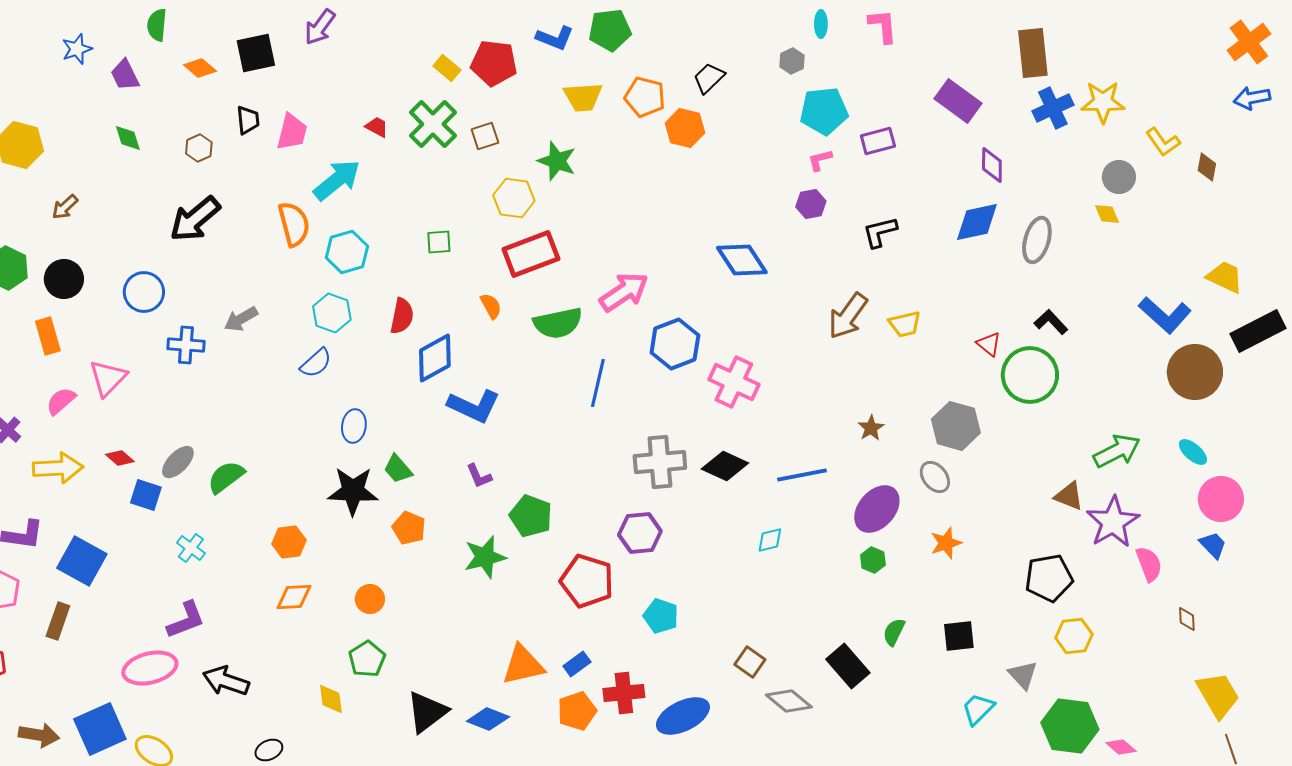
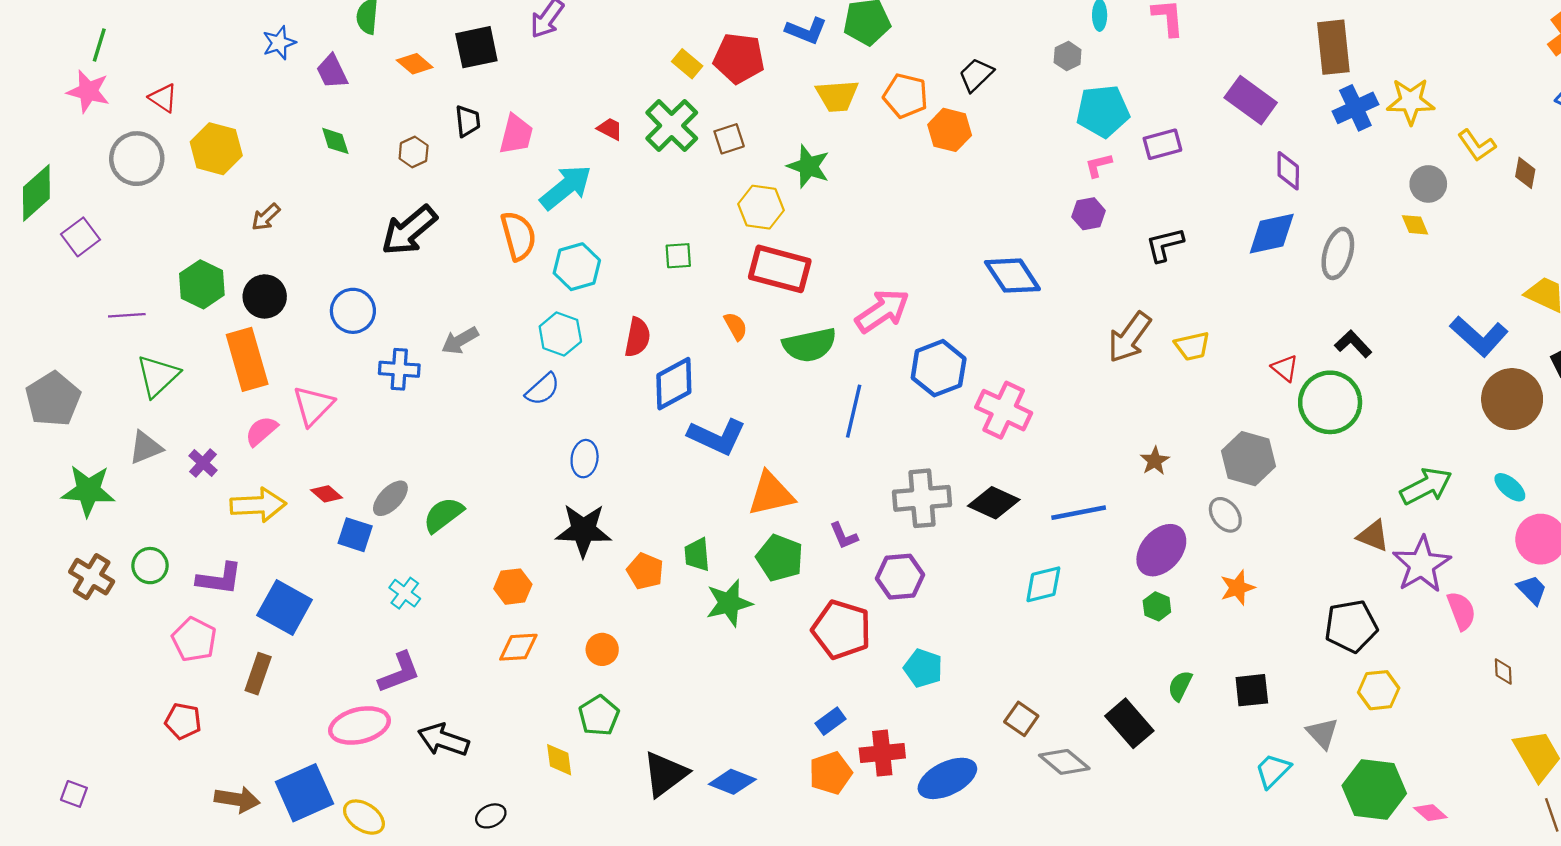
red rectangle: (531, 254) -> (780, 269), turned 36
orange rectangle: (48, 336) -> (247, 359), size x1.5
green trapezoid: (398, 469) -> (697, 555), moved, turned 36
purple L-shape: (479, 476) -> (844, 536), moved
cyan diamond: (770, 540) -> (1043, 584), size x1.4
orange triangle: (523, 665) -> (771, 494), moved

